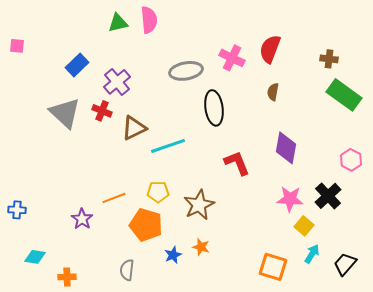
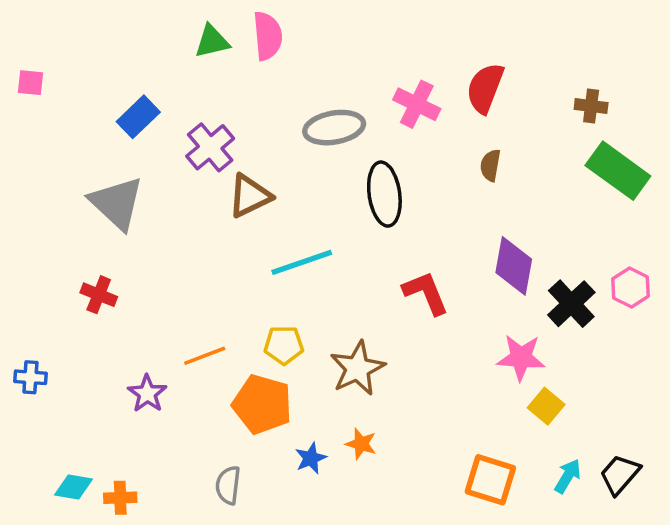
red cross: (102, 111) -> (99, 295), moved
brown triangle: (134, 128) -> (250, 196), moved
black cross: (328, 196) -> (571, 304), moved
cyan arrow: (312, 254) -> (568, 476), moved
cyan diamond: (35, 257) -> (74, 487), moved

